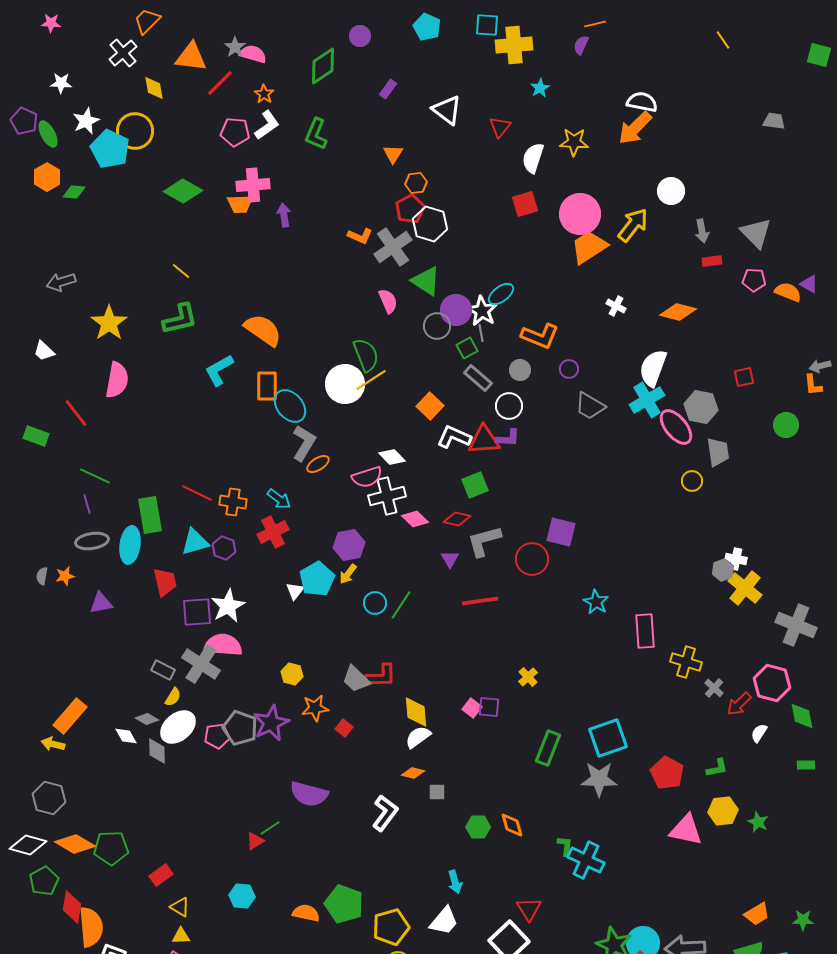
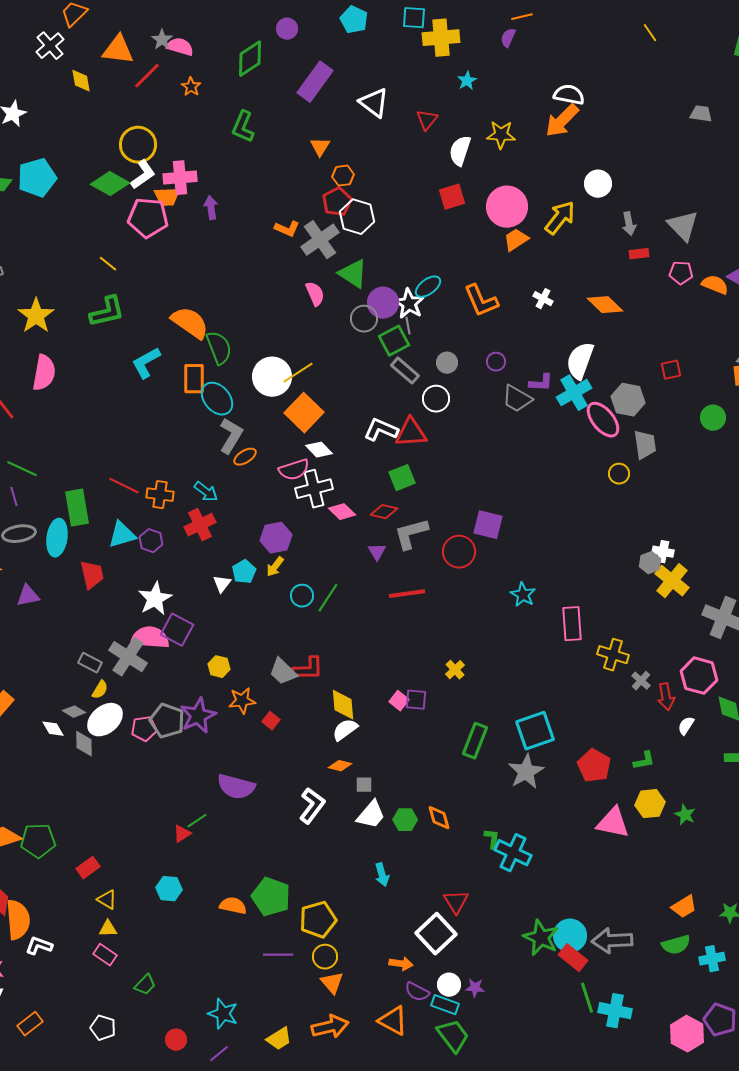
purple rectangle: (388, 89) -> (315, 82), size x2.0
white L-shape: (267, 125) -> (143, 175), moved
yellow circle: (135, 131) -> (138, 145), moved
pink pentagon: (235, 132) -> (148, 218), moved, size x1.4
cyan pentagon: (110, 149) -> (37, 178), moved, turned 30
orange trapezoid: (589, 247) -> (516, 240), size x0.7
orange diamond: (678, 312) -> (605, 305), turned 30
orange L-shape: (540, 336) -> (481, 301), moved, turned 45
green square: (467, 348) -> (394, 341), size x1.4
green semicircle: (366, 355) -> (219, 348), moved
orange square: (430, 406) -> (304, 413), moved, size x1.4
purple L-shape: (508, 438) -> (541, 383), moved
cyan pentagon: (317, 579) -> (244, 572), size x0.7
purple square: (197, 612) -> (177, 630), moved, turned 32
red arrow: (739, 704) -> (666, 697), turned -56
gray star: (599, 779) -> (526, 772), turned -30
white trapezoid: (444, 921) -> (371, 815), moved

